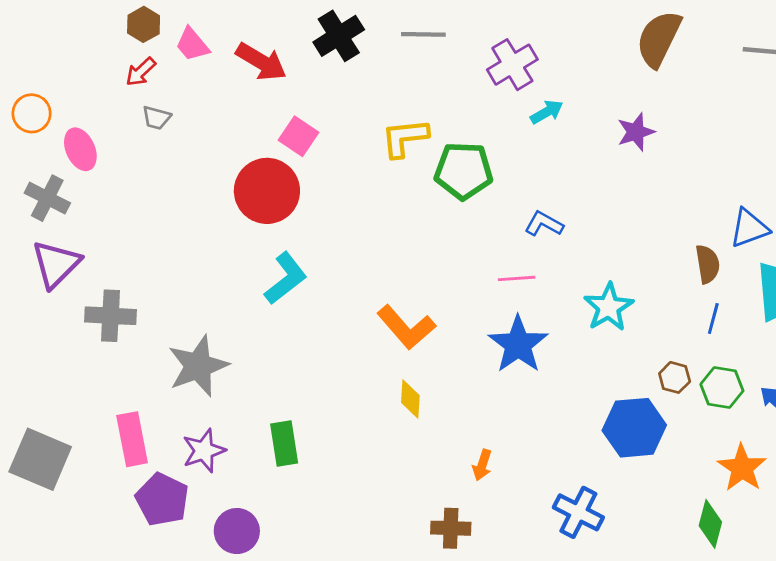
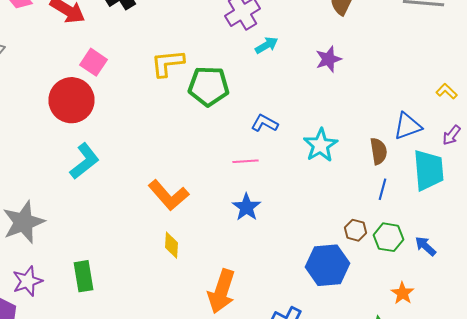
cyan star: (609, 307) -> (320, 145), moved
blue star: (518, 344) -> (246, 207), size x0.7
orange arrow: (482, 465) -> (222, 291), size x2.0
orange star: (742, 468) -> (402, 293), size x0.7

